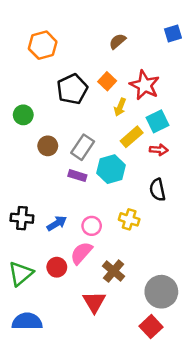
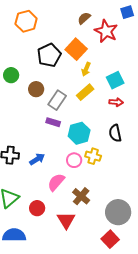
orange square: (107, 81) -> (76, 49), size x1.5
red star: (145, 85) -> (106, 31), moved
yellow rectangle: (132, 137) -> (85, 92), moved
brown circle: (48, 146) -> (36, 89), moved
cyan hexagon: (111, 169) -> (79, 133), moved
pink circle: (92, 226) -> (74, 160), moved
red circle: (57, 267) -> (37, 208), moved

